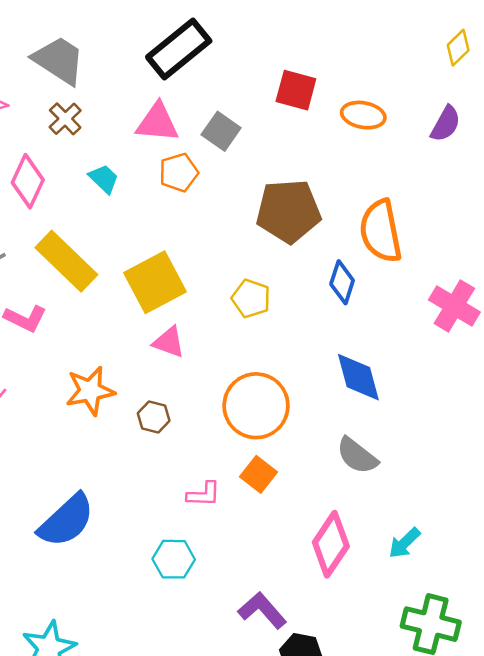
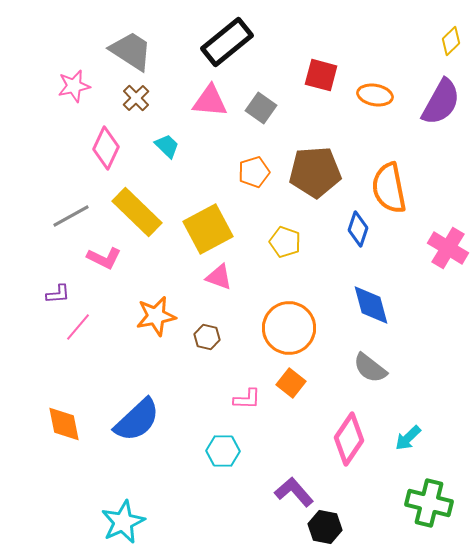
purple semicircle: (446, 124) -> (441, 102), size x1.6
orange pentagon: (179, 172) -> (254, 172), moved

